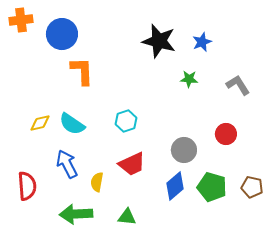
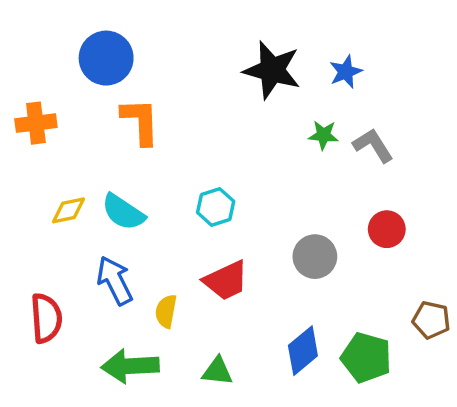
orange cross: (21, 20) -> (36, 123), moved
gray L-shape: (238, 85) -> (373, 145), moved
blue diamond: (175, 186) -> (303, 351), moved
green pentagon: (212, 187) -> (366, 358), moved

